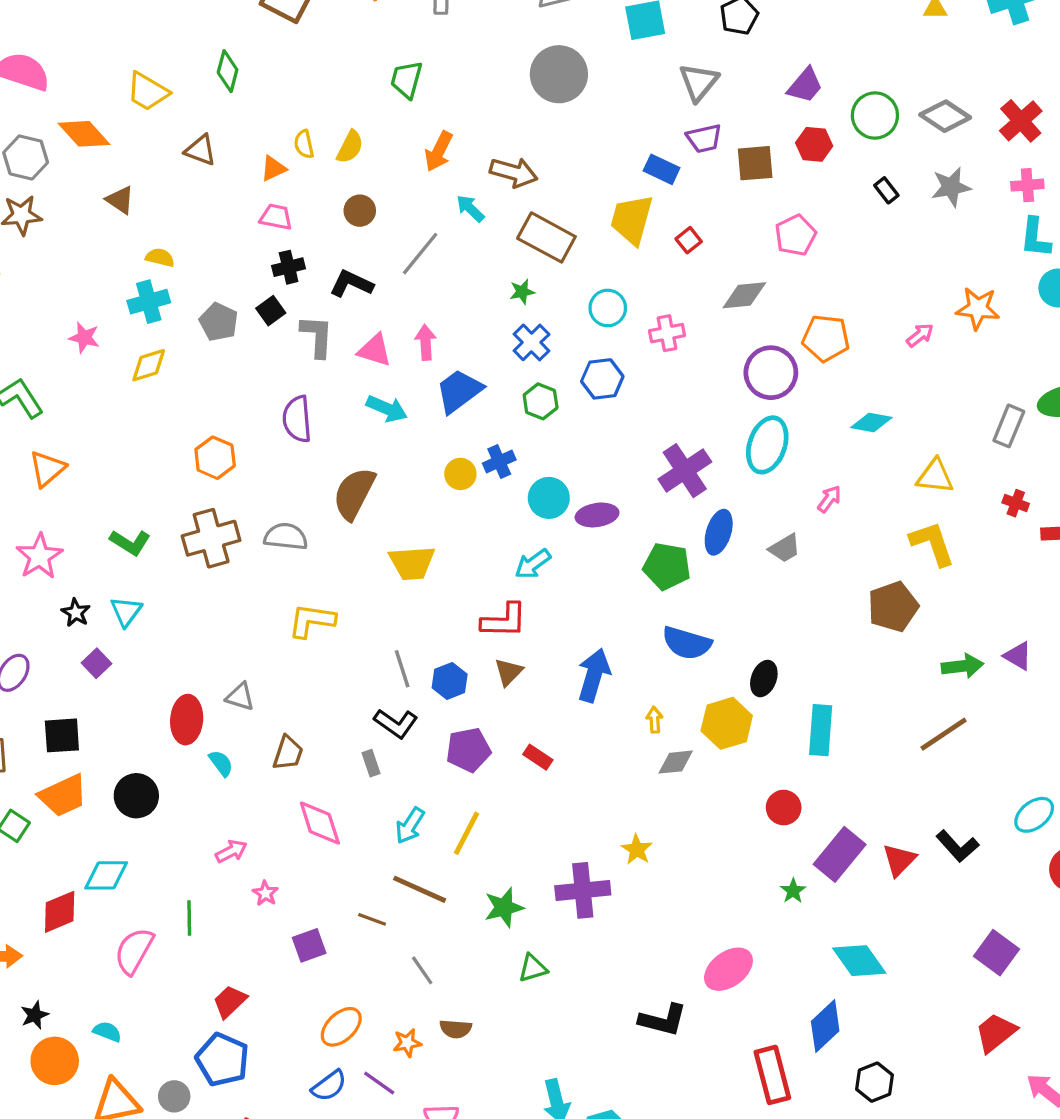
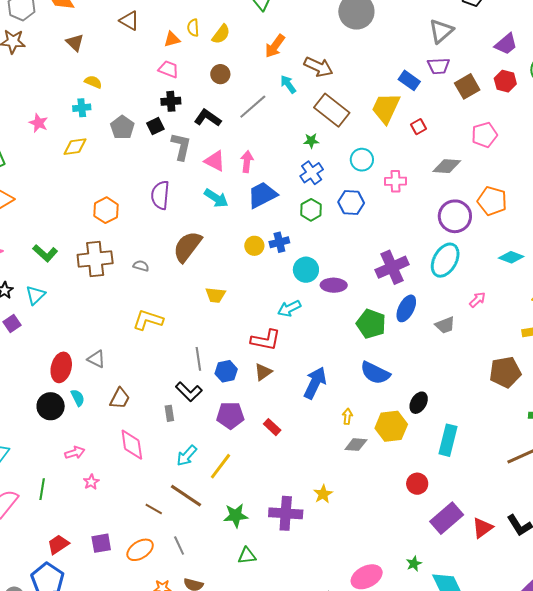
brown square: (755, 163) -> (467, 86), turned -35
cyan cross: (149, 302) -> (82, 108), size x0.7
gray semicircle: (286, 537) -> (141, 266), size x0.6
yellow trapezoid: (412, 563) -> (215, 295), size x0.7
black circle: (136, 796) -> (51, 406), moved
green star: (793, 891) -> (414, 564), moved
purple square: (309, 945) -> (101, 543), moved
orange ellipse: (341, 1027) -> (140, 550), moved

